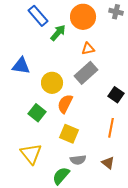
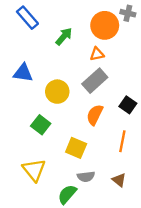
blue rectangle: (38, 16) -> (27, 18), moved
orange circle: (83, 17) -> (105, 25), moved
orange semicircle: (65, 104) -> (95, 115), moved

